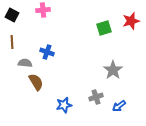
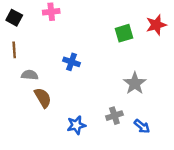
blue cross: (47, 52) -> (71, 62), moved
blue arrow: (119, 106) -> (142, 126), turned -104

